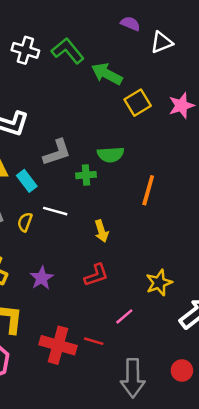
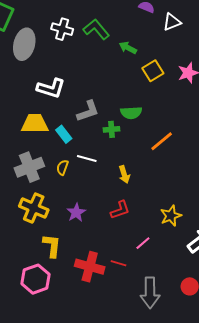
green arrow: (107, 74) -> (128, 48), size x0.7
orange line: (148, 190) -> (162, 141), turned 35

